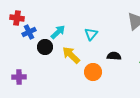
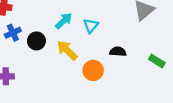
blue cross: (29, 32) -> (13, 33), moved
cyan arrow: (58, 32) -> (64, 21), moved

